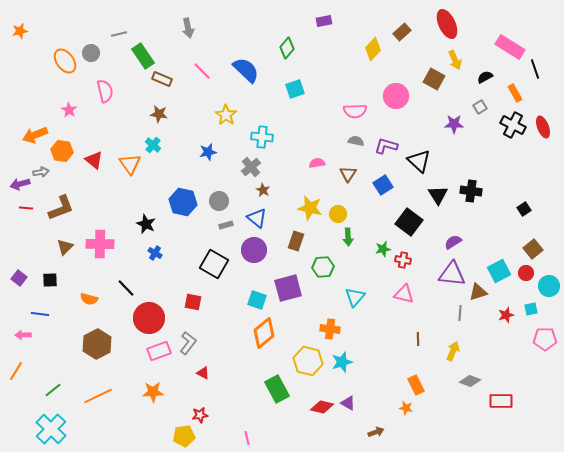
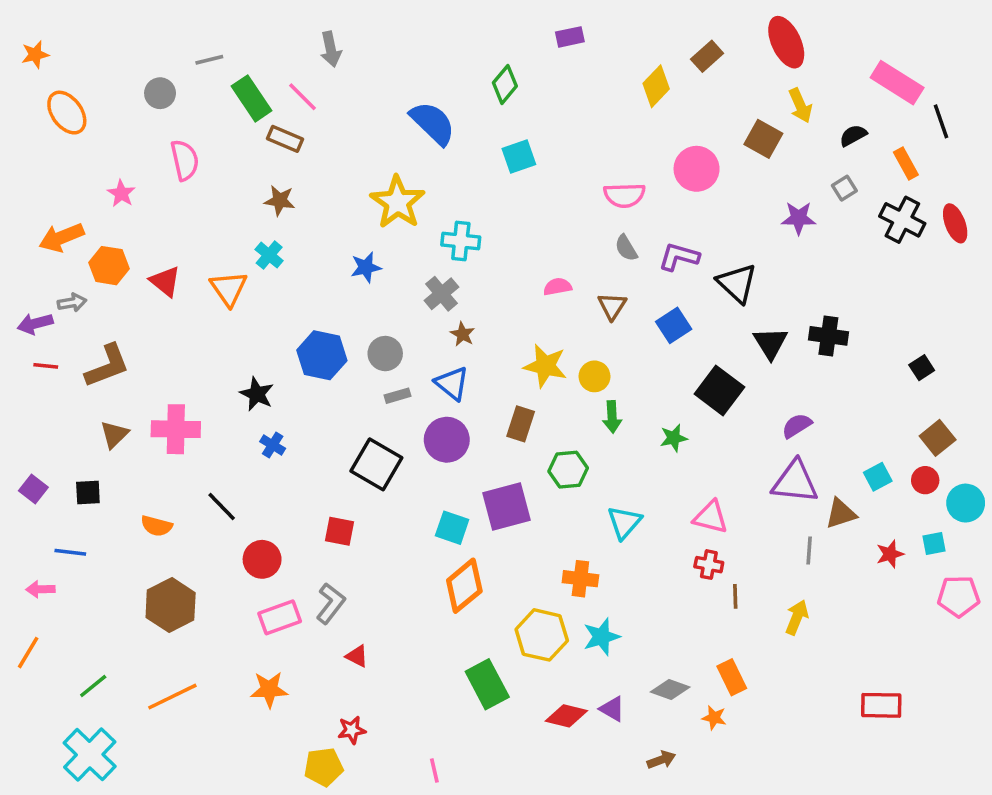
orange ellipse: (65, 61) -> (67, 113), moved
pink line: (202, 71) -> (303, 97), moved
yellow star: (226, 115) -> (397, 202), size x1.4
gray semicircle: (356, 141) -> (626, 248), turned -133
red cross: (403, 260) -> (709, 565), moved
cyan square: (499, 271) -> (878, 477), size x0.7
red circle: (149, 318) -> (262, 559), size x0.7
gray diamond: (470, 381) -> (670, 689), moved

